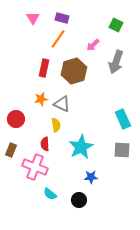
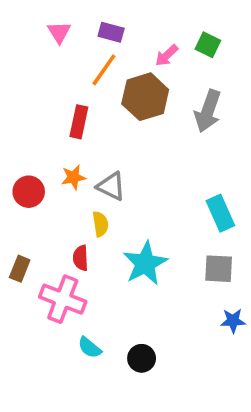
pink arrow: (93, 45) -> (167, 55), moved
brown hexagon: (74, 71) -> (145, 97), moved
red circle: (16, 119) -> (29, 192), moved
blue star: (91, 177) -> (233, 321), moved

